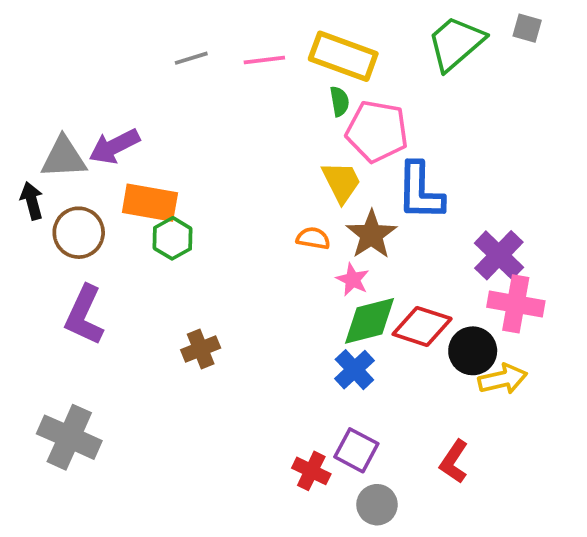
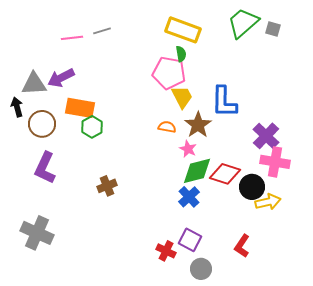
gray square: (527, 28) -> (273, 29), moved
pink line: (264, 60) -> (72, 38), moved
pink pentagon: (377, 131) -> (169, 73), moved

